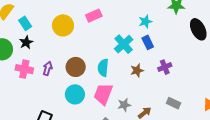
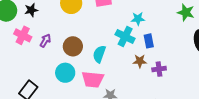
cyan star: (145, 22) -> (138, 19), moved
cyan cross: (124, 44) -> (125, 37), turned -36
brown star: (137, 70) -> (140, 61), moved
pink trapezoid: (103, 94) -> (93, 80), turned -120

